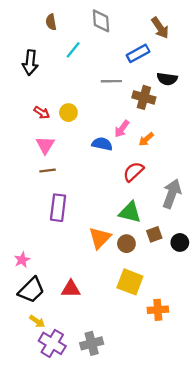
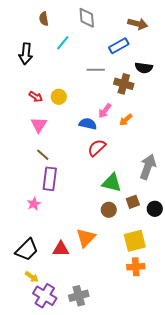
brown arrow: (160, 28) -> (138, 24), turned -42
brown line: (48, 171) -> (43, 155), moved, turned 48
red semicircle: (133, 172) -> (97, 148), moved
orange triangle: (100, 238) -> (86, 238), moved
pink star: (22, 260) -> (34, 204), moved
yellow square: (130, 282) -> (135, 241), moved, turned -35

